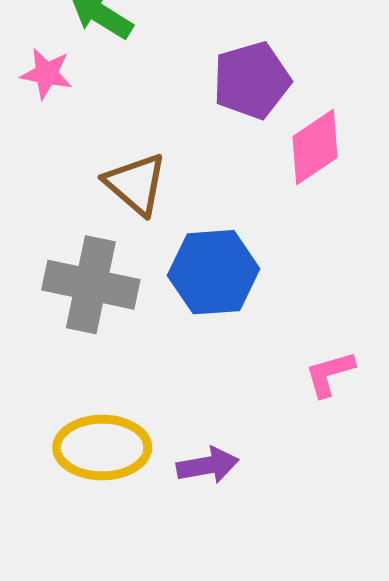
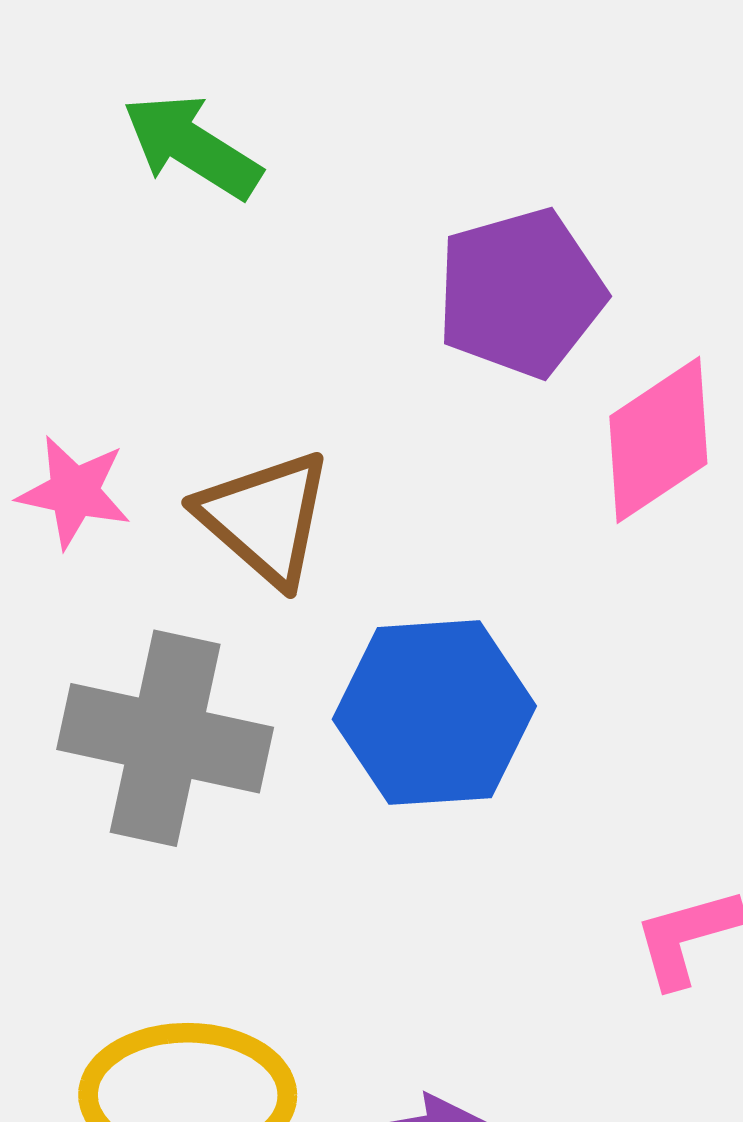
pink star: (46, 74) -> (74, 492), moved

